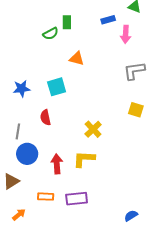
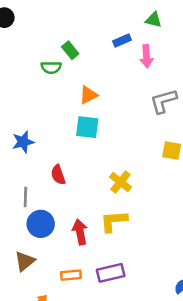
green rectangle: (67, 22) -> (70, 50), turned -32
green semicircle: (51, 34) -> (51, 67), turned 35
orange triangle: (77, 59) -> (88, 95), turned -35
cyan square: (57, 87) -> (87, 127), moved, turned 30

